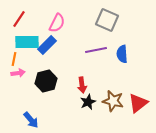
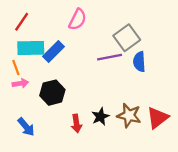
gray square: (107, 20) -> (127, 38), moved, turned 30
pink semicircle: (57, 23) -> (78, 19), moved
orange line: (14, 59) -> (16, 67), turned -32
red arrow: (82, 85) -> (76, 123), moved
blue arrow: (31, 120) -> (26, 127), moved

